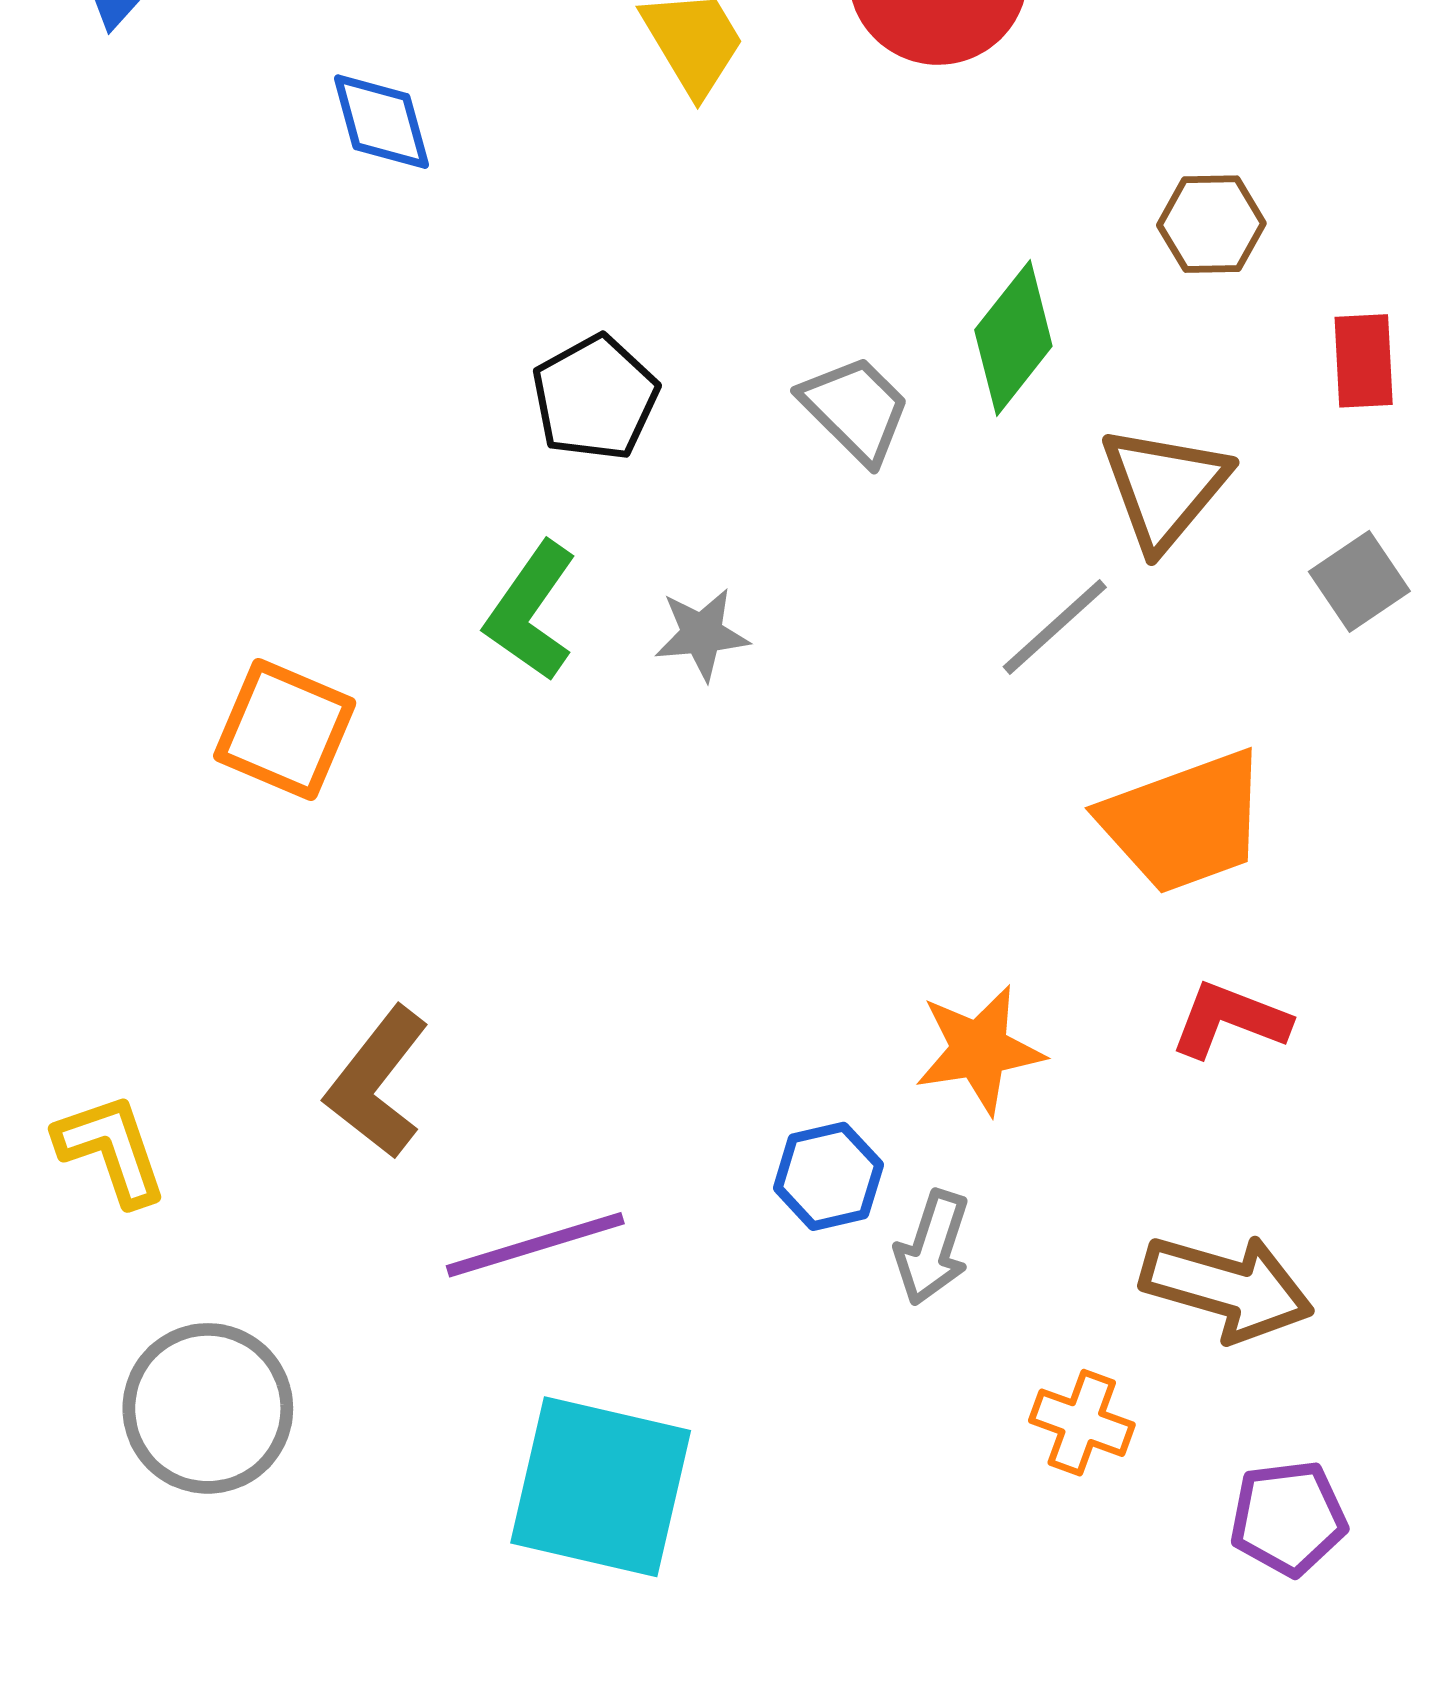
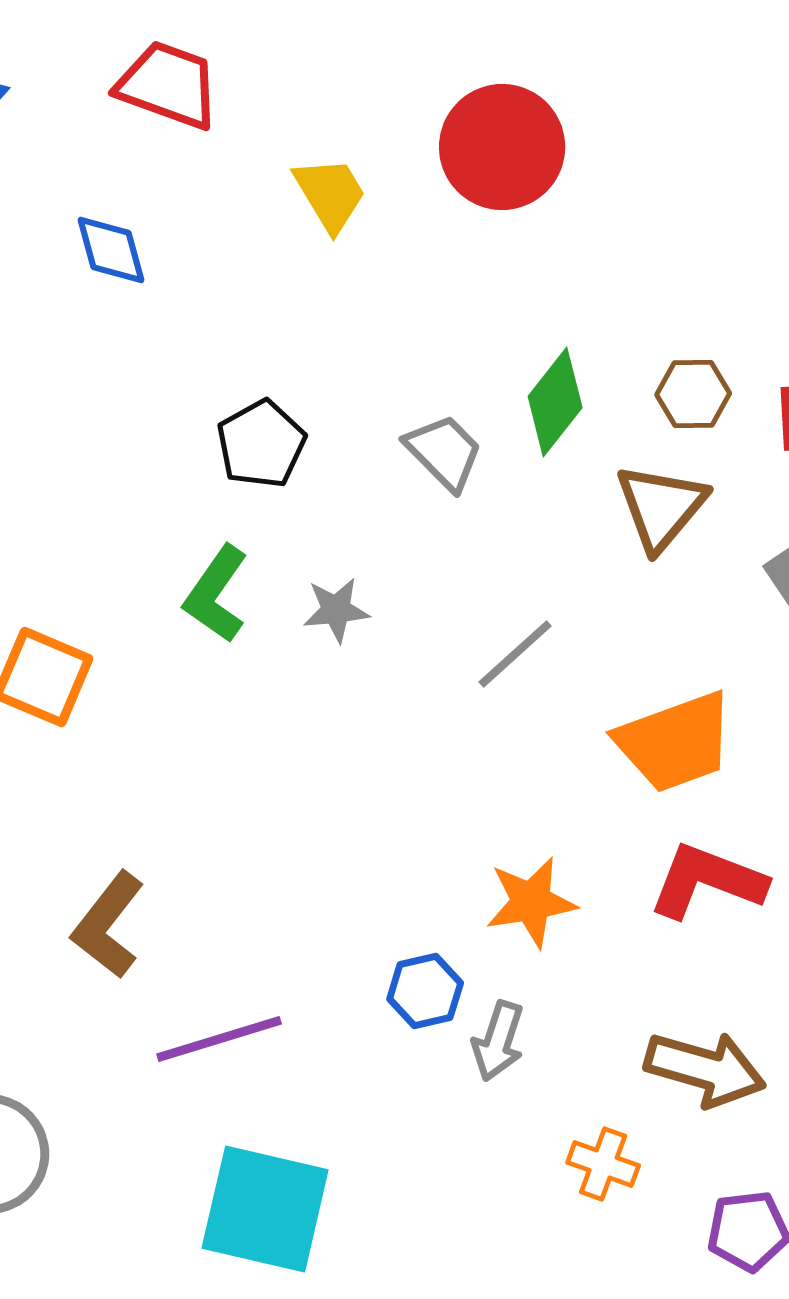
brown hexagon: (1211, 224) -> (693, 394), moved
gray line: (1055, 627) -> (515, 654), moved
red L-shape: (1230, 1020) -> (707, 881), size x1.4

